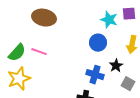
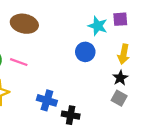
black star: (116, 66) -> (120, 78), moved
blue cross: (95, 75) -> (47, 100), moved

